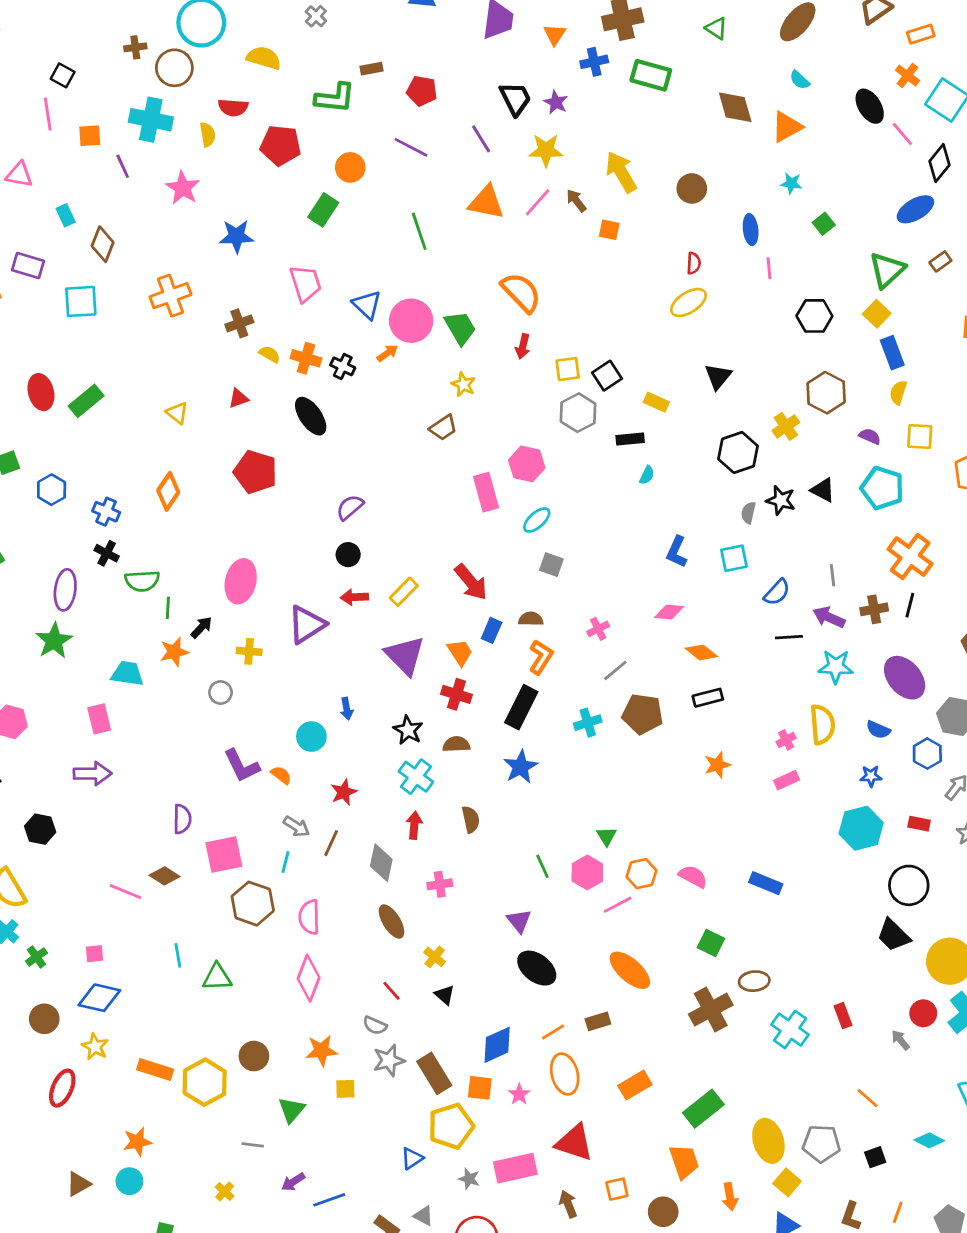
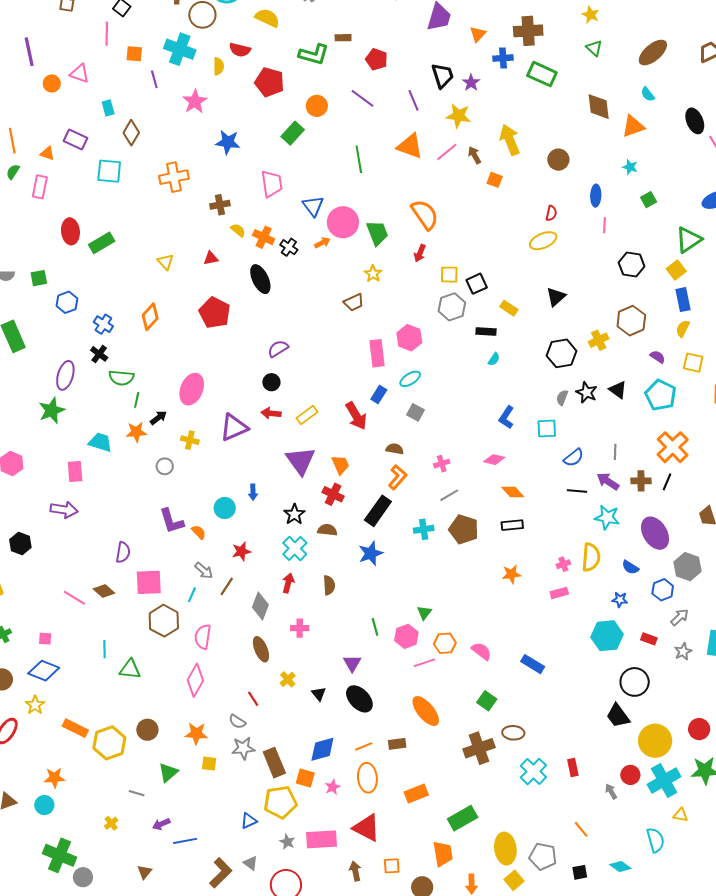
blue rectangle: (492, 630) -> (379, 395), moved
black triangle: (445, 995) -> (319, 694), moved

